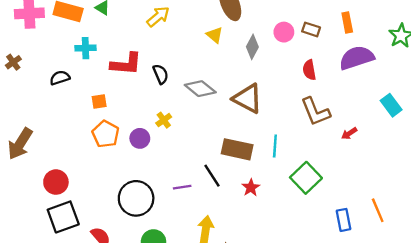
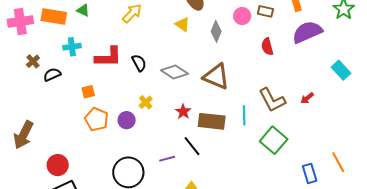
brown cross: (13, 62) -> (33, 61), moved
brown L-shape: (315, 112) -> (272, 100), moved
red star: (251, 188) -> (183, 112), moved

